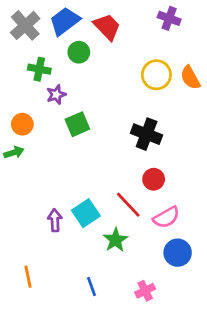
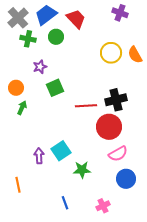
green cross: (39, 69) -> (28, 39), moved
black cross: (147, 134) -> (116, 100), moved, turned -35
green arrow: (14, 152) -> (22, 108), moved, turned -48
red circle: (154, 179) -> (109, 127), size x1.6
red line: (128, 205) -> (86, 106), moved, turned -50
green star: (115, 240) -> (82, 170), turned 30
orange line: (28, 277) -> (18, 185), moved

